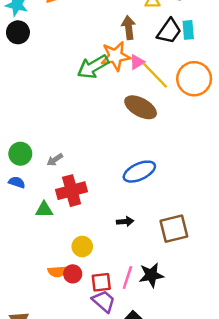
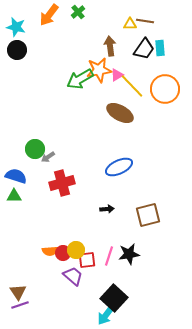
green circle: (20, 154) -> (35, 149), moved
blue semicircle: (17, 182) -> (16, 176), size x1.5
green triangle: (44, 210) -> (14, 196), moved
yellow circle: (82, 247) -> (76, 250), moved
purple trapezoid: (104, 301) -> (73, 276), moved

